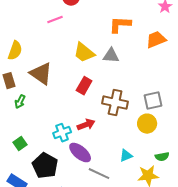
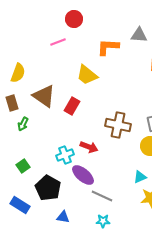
orange L-shape: (120, 25) -> (108, 47), moved
gray triangle: (111, 56) -> (139, 35), moved
red rectangle: (84, 86) -> (72, 106), moved
red arrow: (86, 125) -> (89, 147), turned 42
cyan triangle: (126, 156) -> (140, 177), moved

